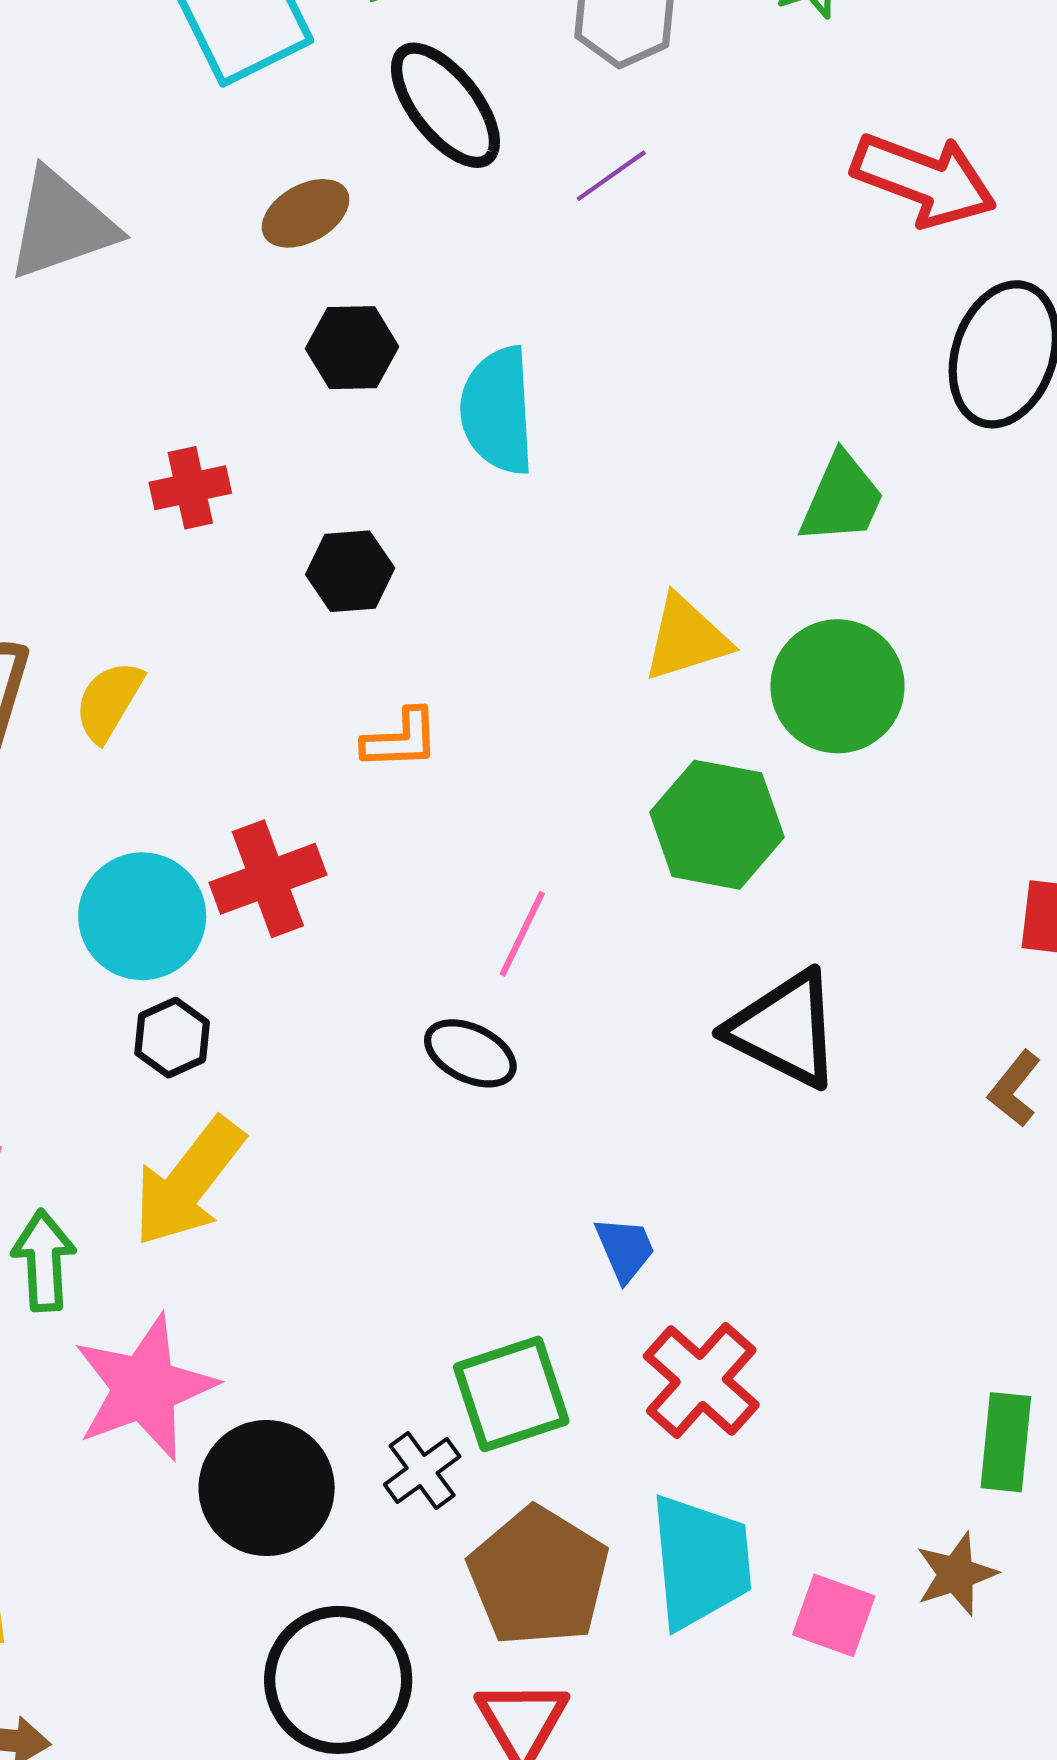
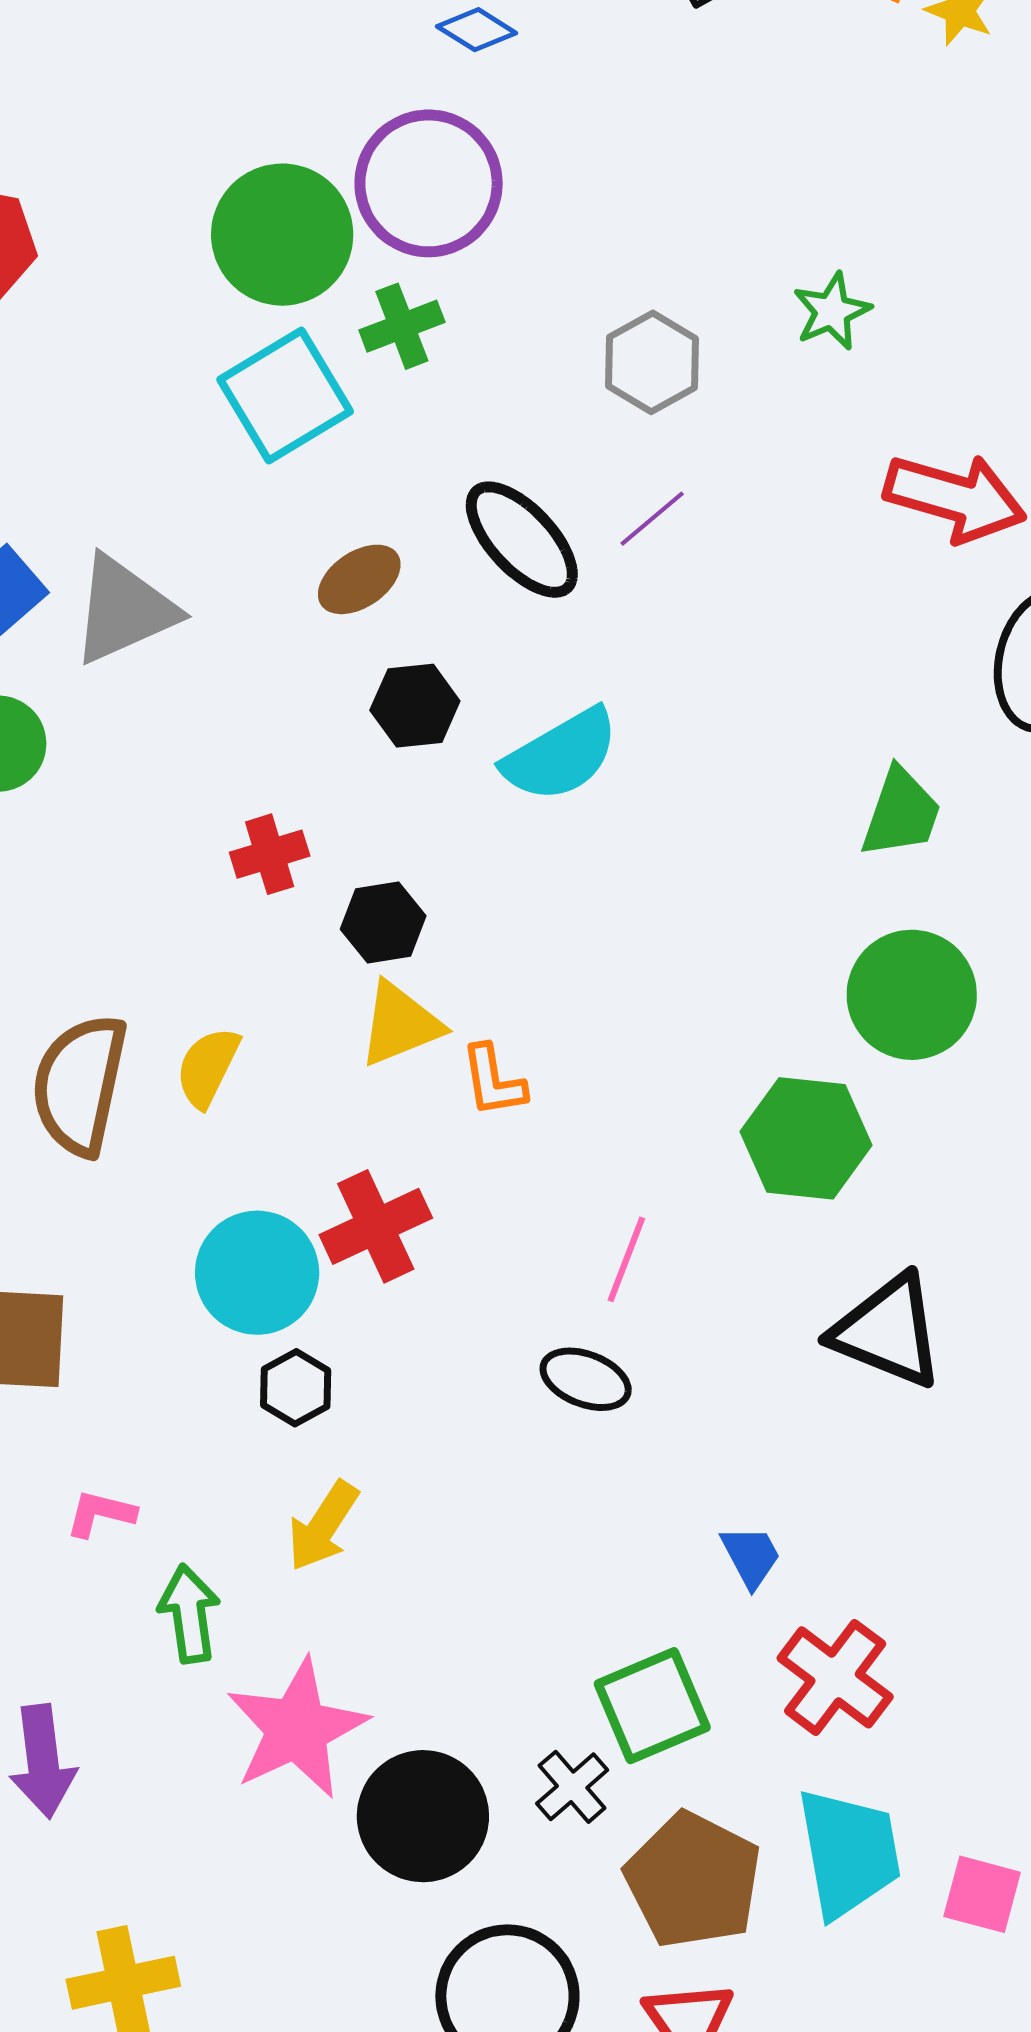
black ellipse: (445, 105) -> (522, 540), moved
cyan semicircle: (498, 411) -> (561, 755), turned -112
black hexagon: (350, 571) -> (383, 922), moved
yellow triangle: (686, 638) -> (400, 1024), moved
orange L-shape: (401, 739) -> (493, 1081), turned 88
yellow arrow: (189, 1182) -> (323, 1526), size x0.7

